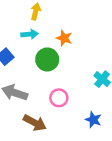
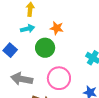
pink circle: (59, 98) -> (59, 78), size x1.5

